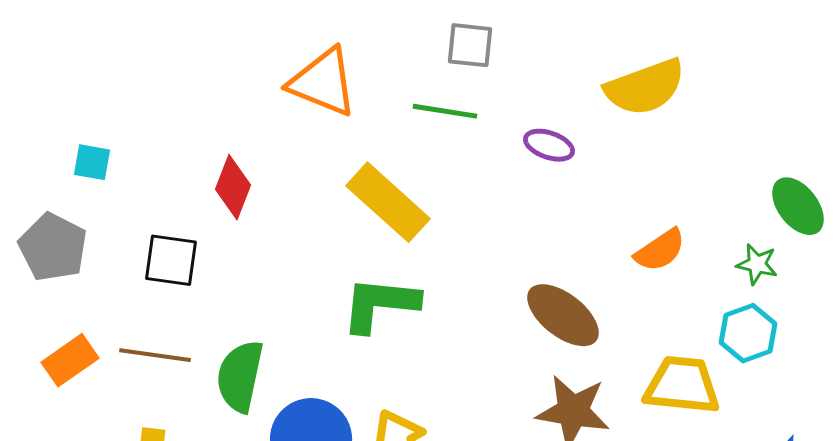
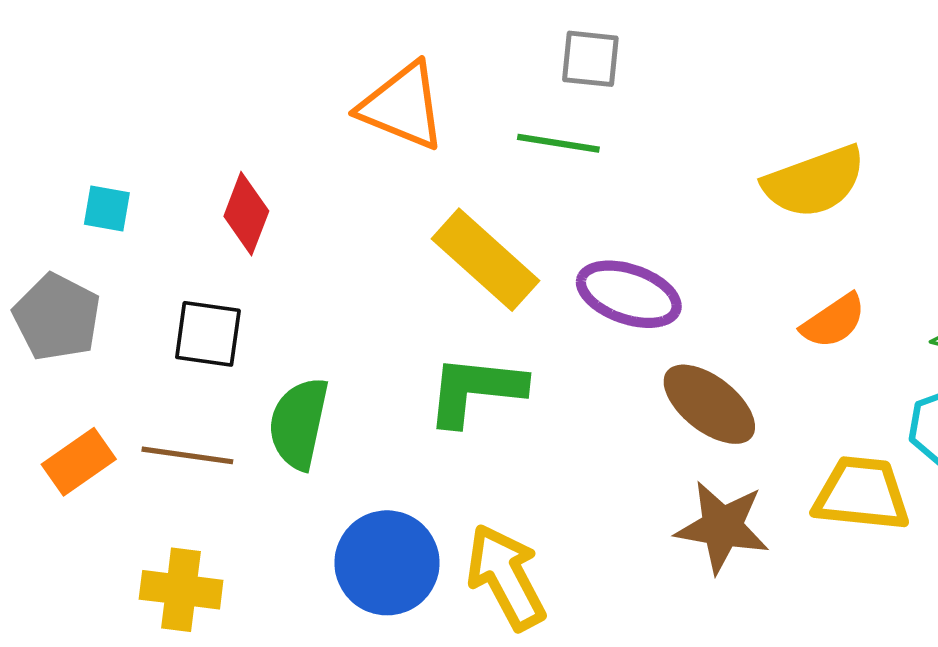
yellow semicircle: (645, 87) -> (814, 182), moved
purple ellipse: (549, 145) -> (629, 294), moved, size x1.6
red diamond: (233, 187) -> (246, 214), moved
green semicircle: (240, 376) -> (299, 423), moved

